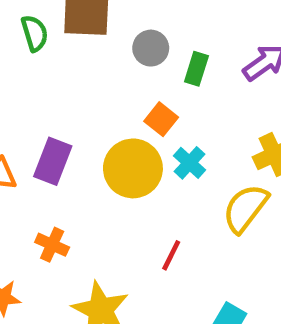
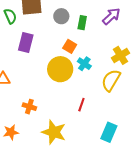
purple rectangle: (53, 161) -> (26, 42), moved

